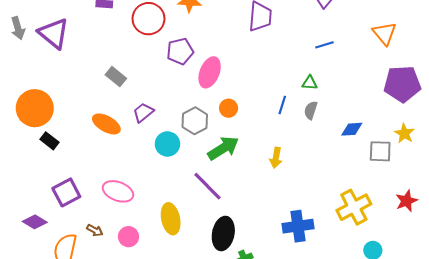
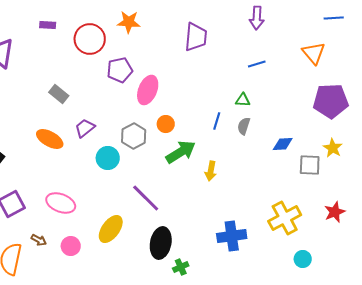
green arrow: (223, 148) -> (181, 152), moved
yellow ellipse: (171, 219) -> (111, 229), turned 48

